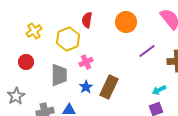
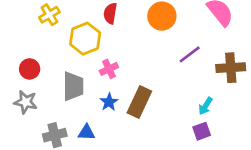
yellow cross: (34, 31) -> (49, 15), moved
cyan arrow: (159, 90) -> (206, 106), turned -32
gray star: (16, 96) -> (26, 102), moved, turned -30

